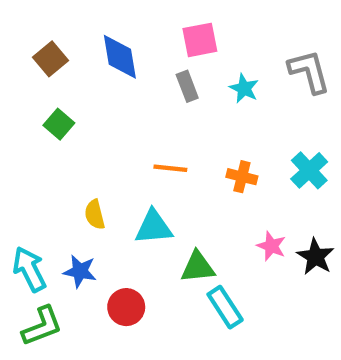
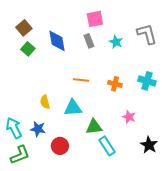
blue diamond: (120, 57) -> (57, 41), moved
green square: (59, 124) -> (28, 49), moved
cyan cross: (309, 170) -> (147, 81), turned -30
black star: (316, 257) -> (149, 145), moved

